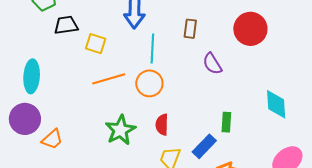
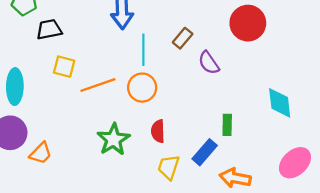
brown rectangle: (190, 29) -> (183, 38), moved, turned 36
yellow square: (96, 44) -> (64, 67), moved

